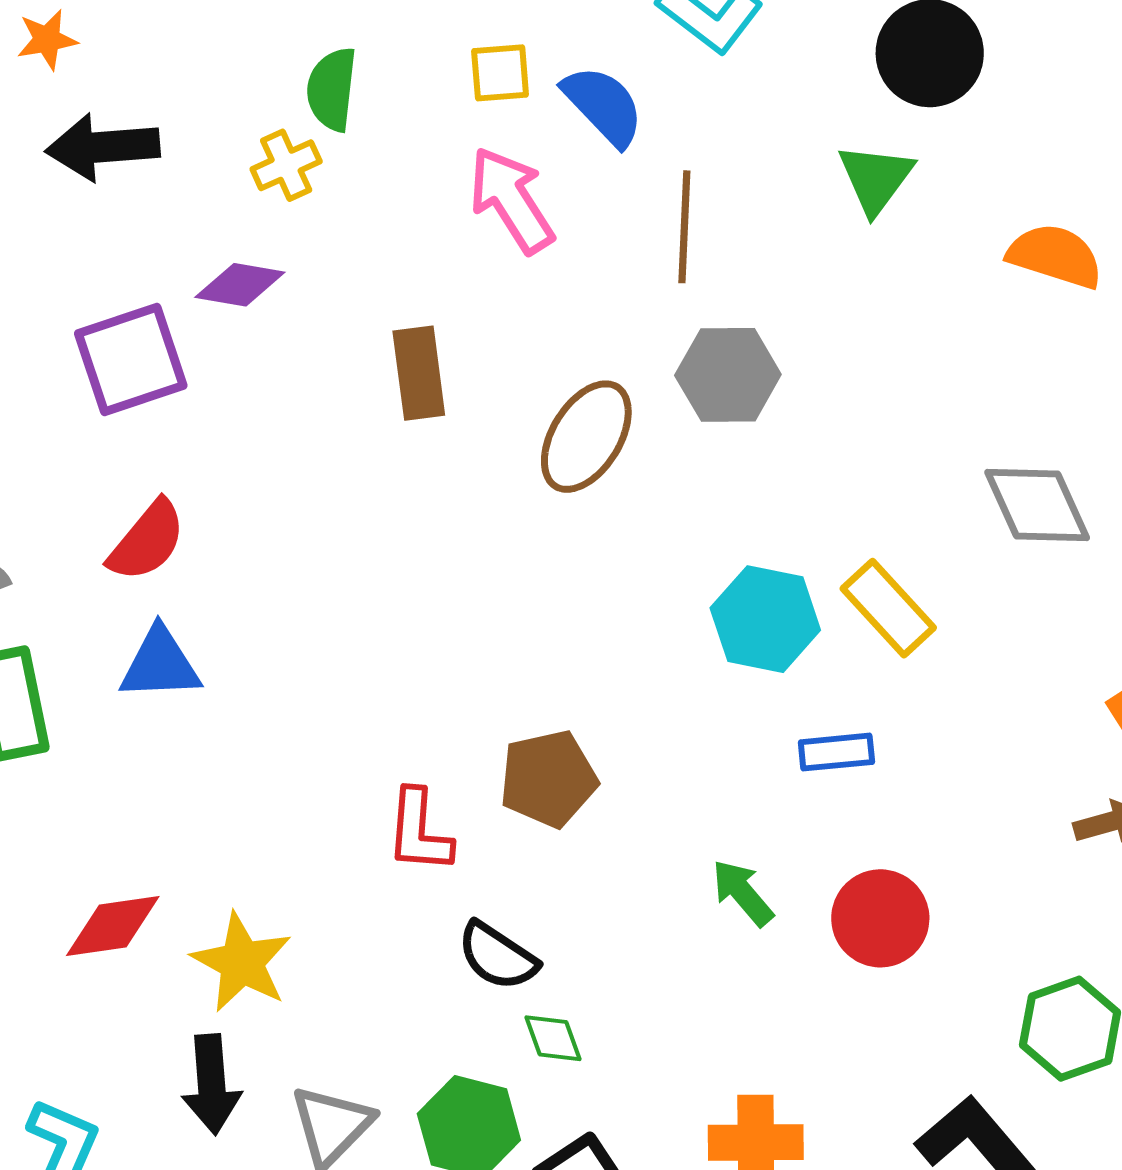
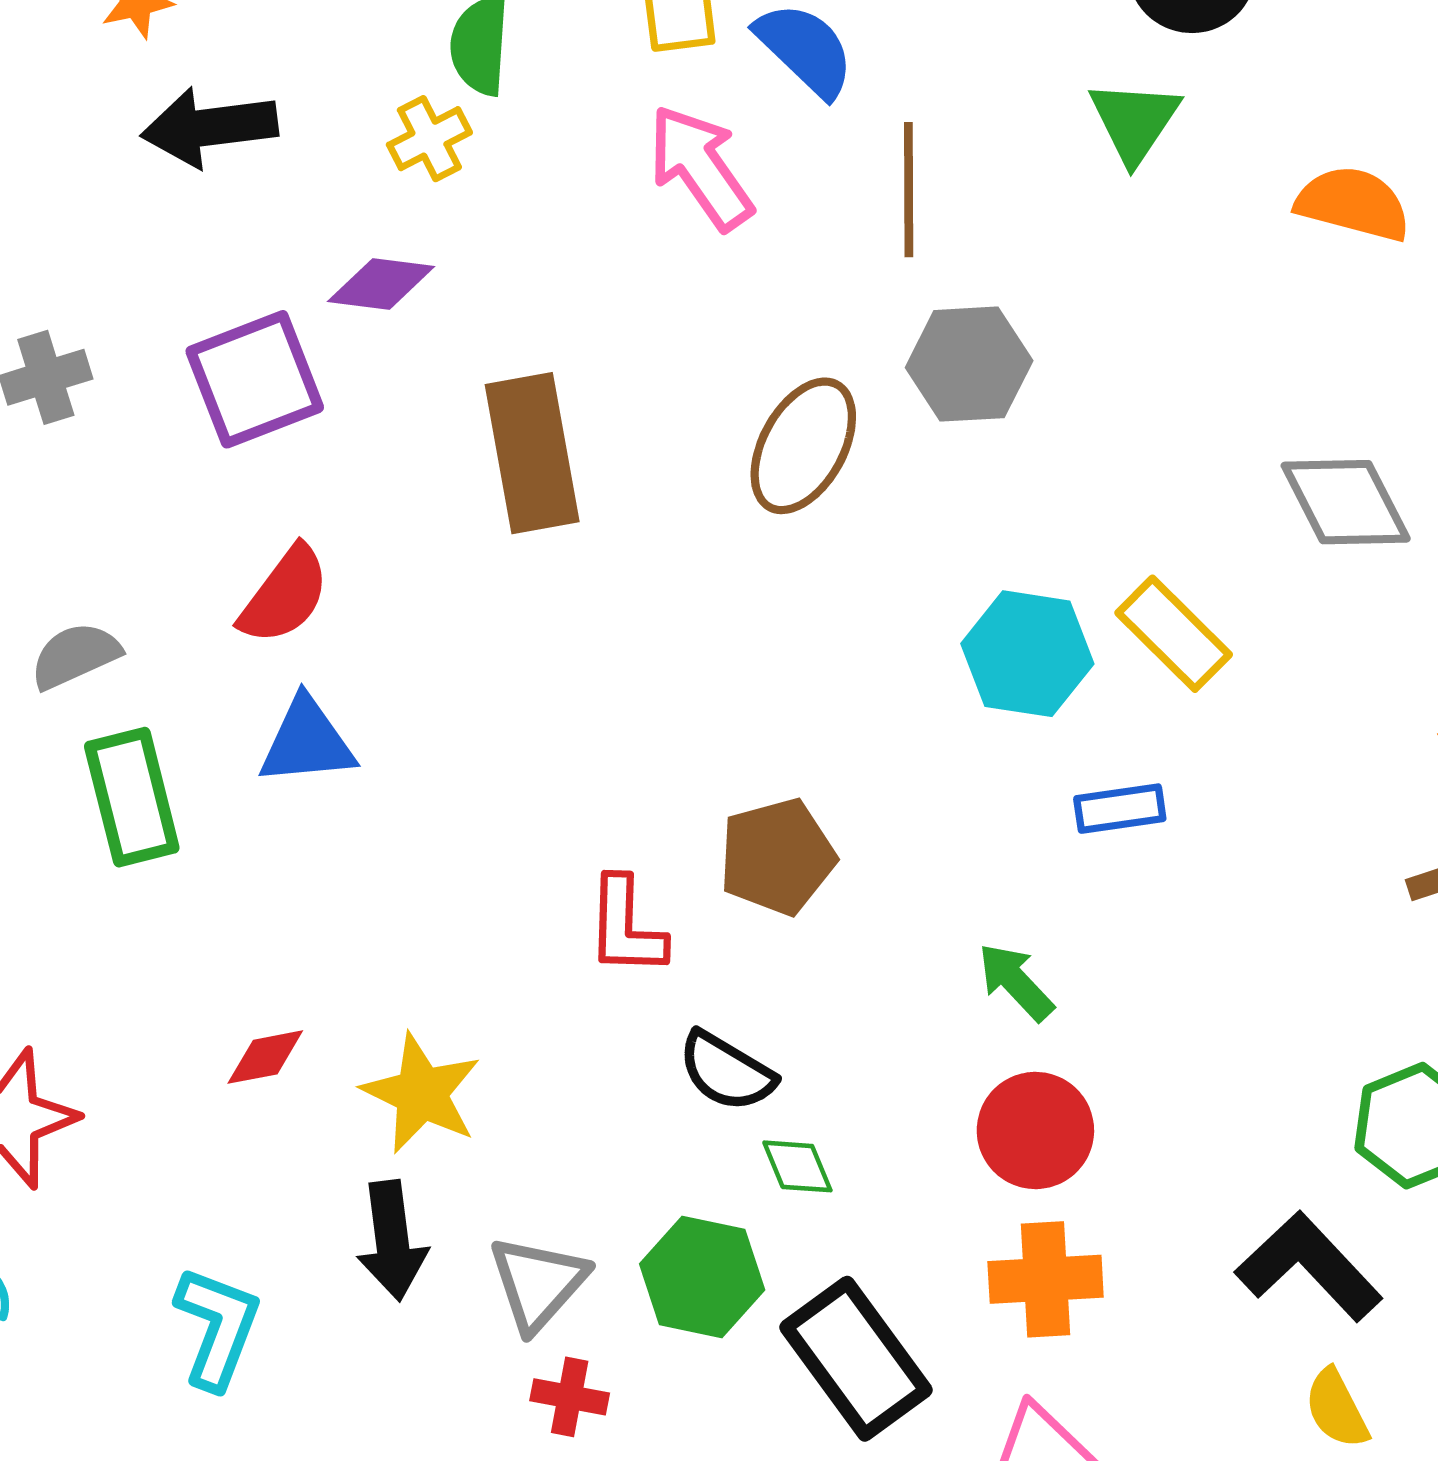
brown rectangle: (419, 373) -> (532, 453), moved, size x1.4
red circle: (880, 918) -> (1035, 1130), moved
red diamond: (113, 926) -> (265, 1057), size x0.7

